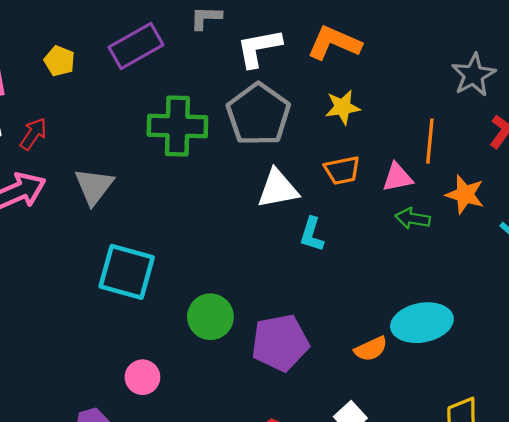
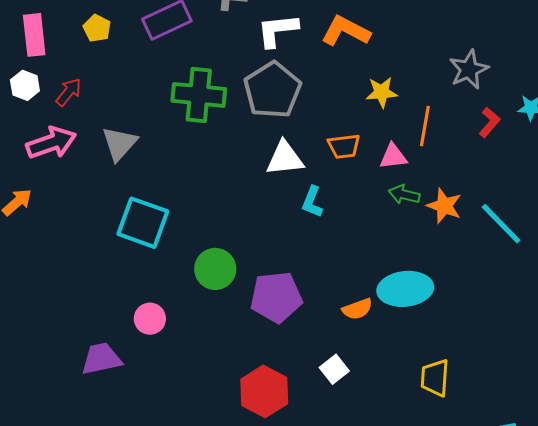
yellow star: (343, 107) -> (382, 92), moved
orange star: (465, 194) -> (444, 206), moved

